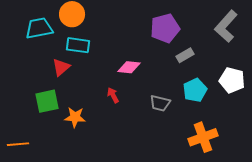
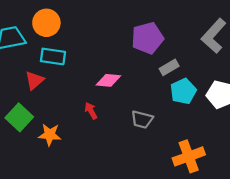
cyan pentagon: (195, 90) -> (183, 91), moved
green square: (47, 101) -> (19, 117), turned -35

